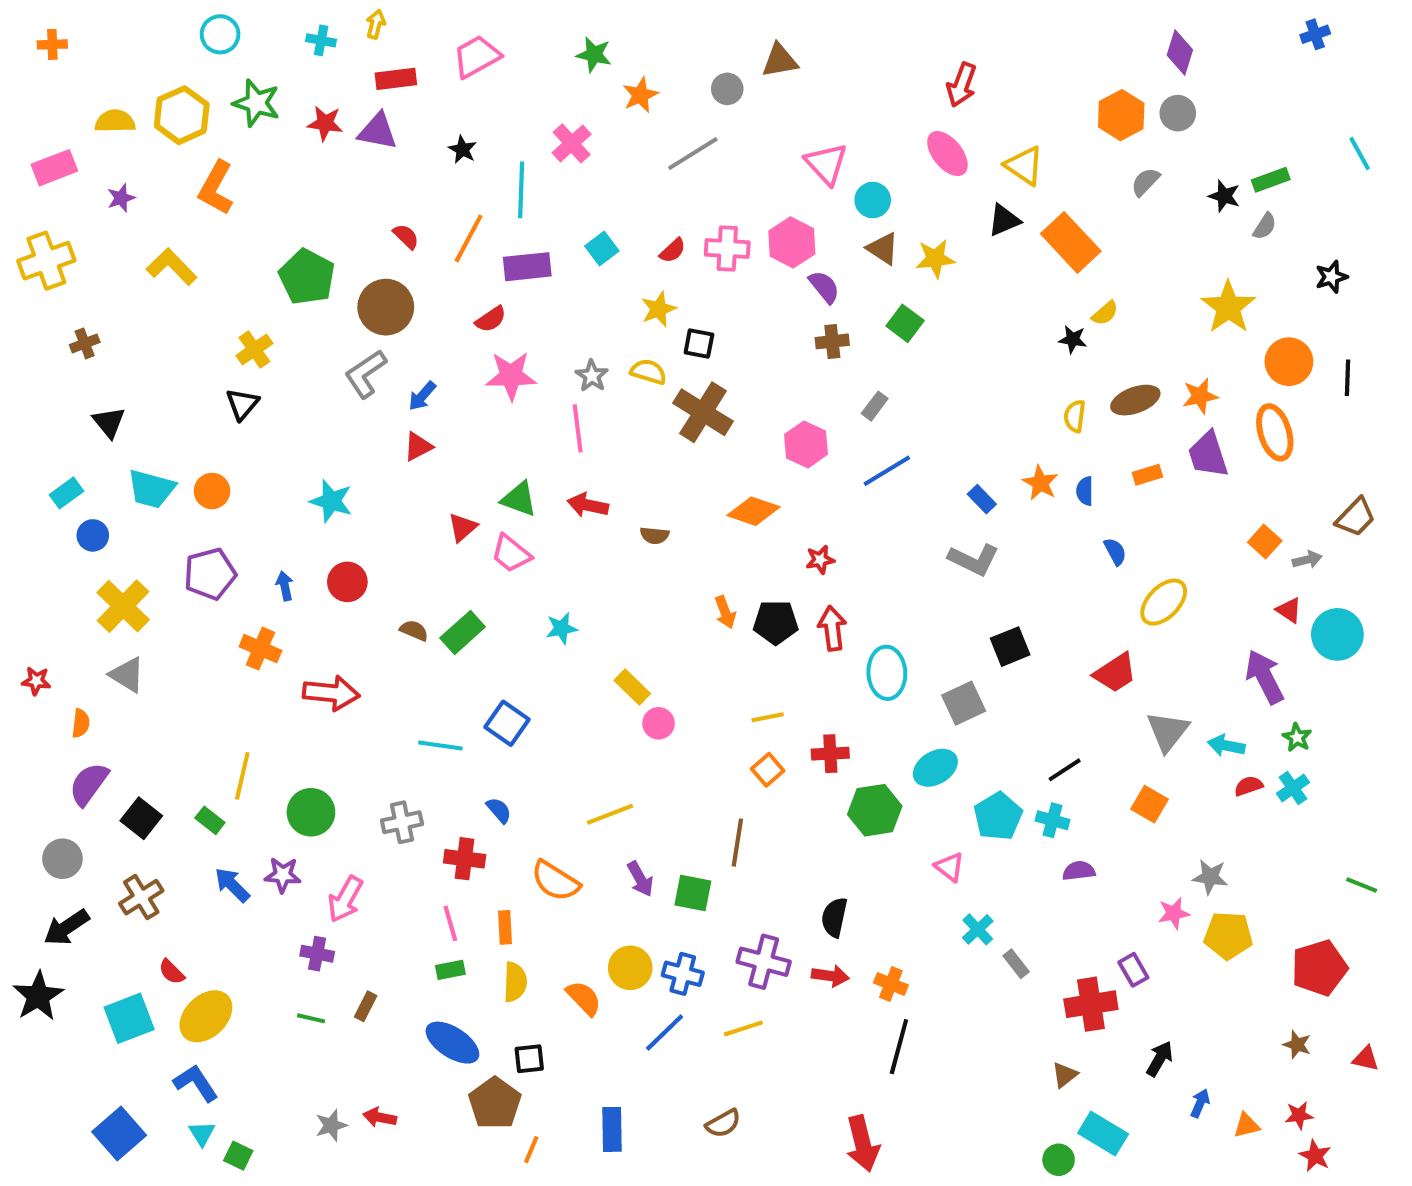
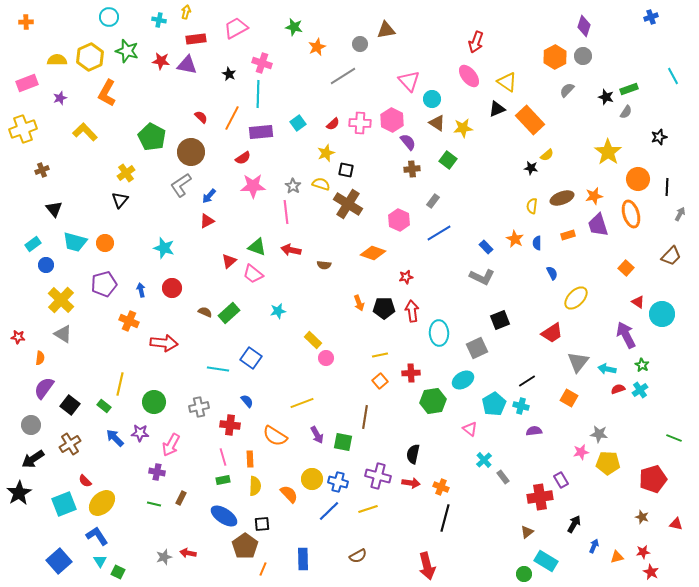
pink cross: (572, 143) -> (262, 63), moved, turned -30
gray arrow: (1307, 560) -> (680, 214), moved, turned -48

